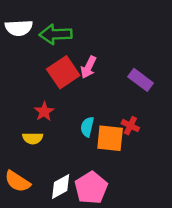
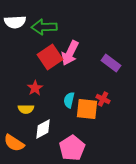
pink arrow: (89, 67) -> (70, 53), size x1.4
white diamond: (61, 186) -> (43, 129), moved

